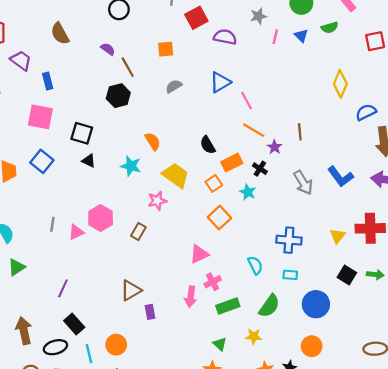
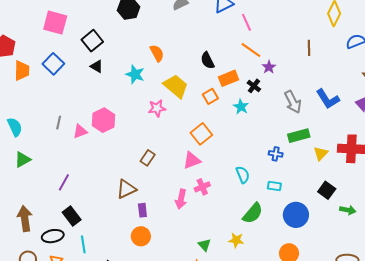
brown line: (300, 132) -> (309, 48), moved
black square: (82, 133) -> (92, 41), turned 30
orange square: (219, 218) -> (201, 134), moved
brown rectangle: (138, 232) -> (148, 158), moved
blue cross: (289, 240) -> (276, 154), size x0.6
green arrow: (375, 275) -> (348, 210), moved
green rectangle: (228, 306) -> (299, 136), moved
orange circle: (116, 345) -> (141, 236), moved

